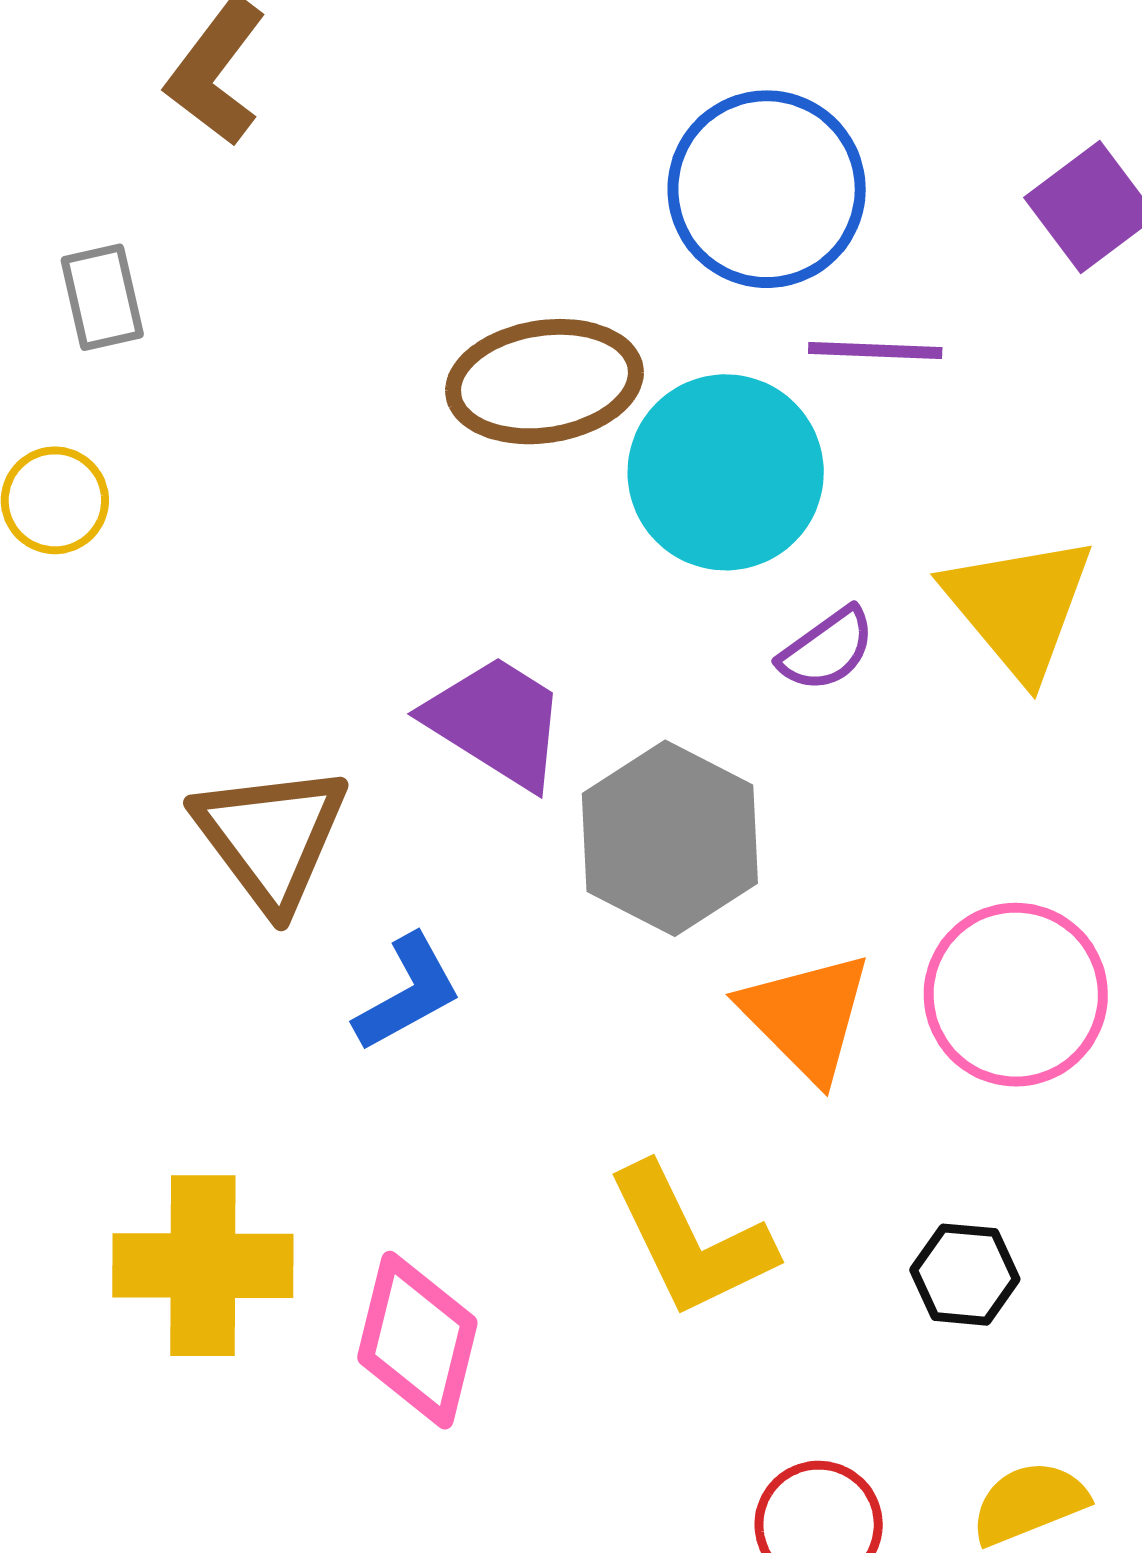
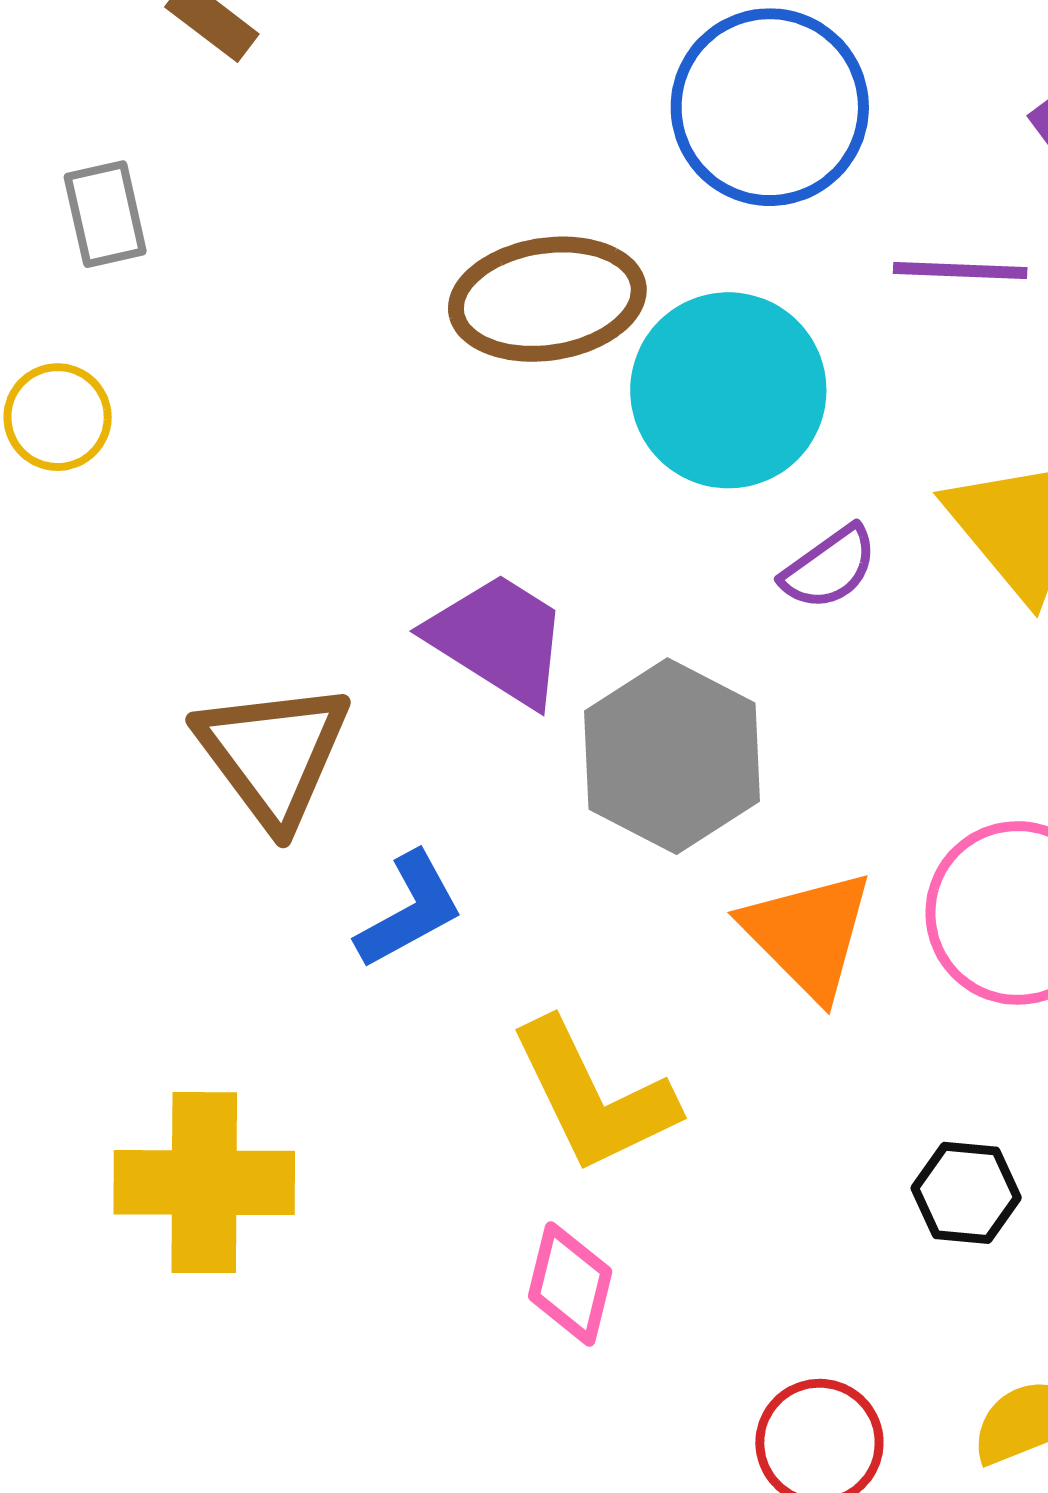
purple line: (875, 350) -> (960, 271), moved
yellow L-shape: (691, 1241) -> (593, 1096), moved
pink diamond: (417, 1340) -> (570, 1284), moved, size x0.7

